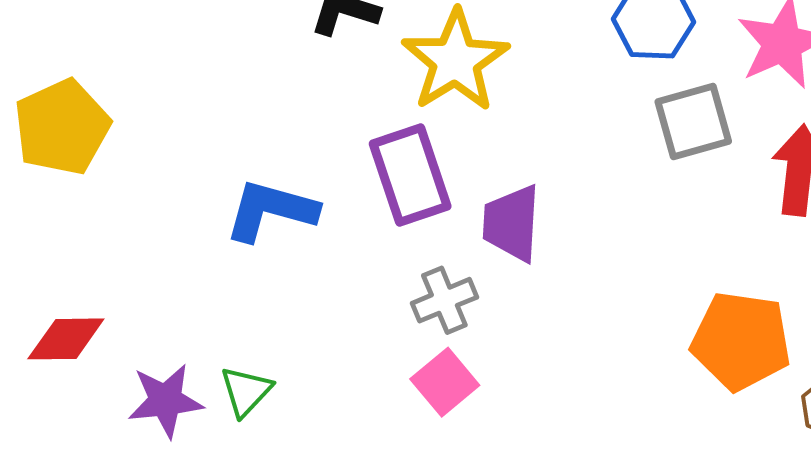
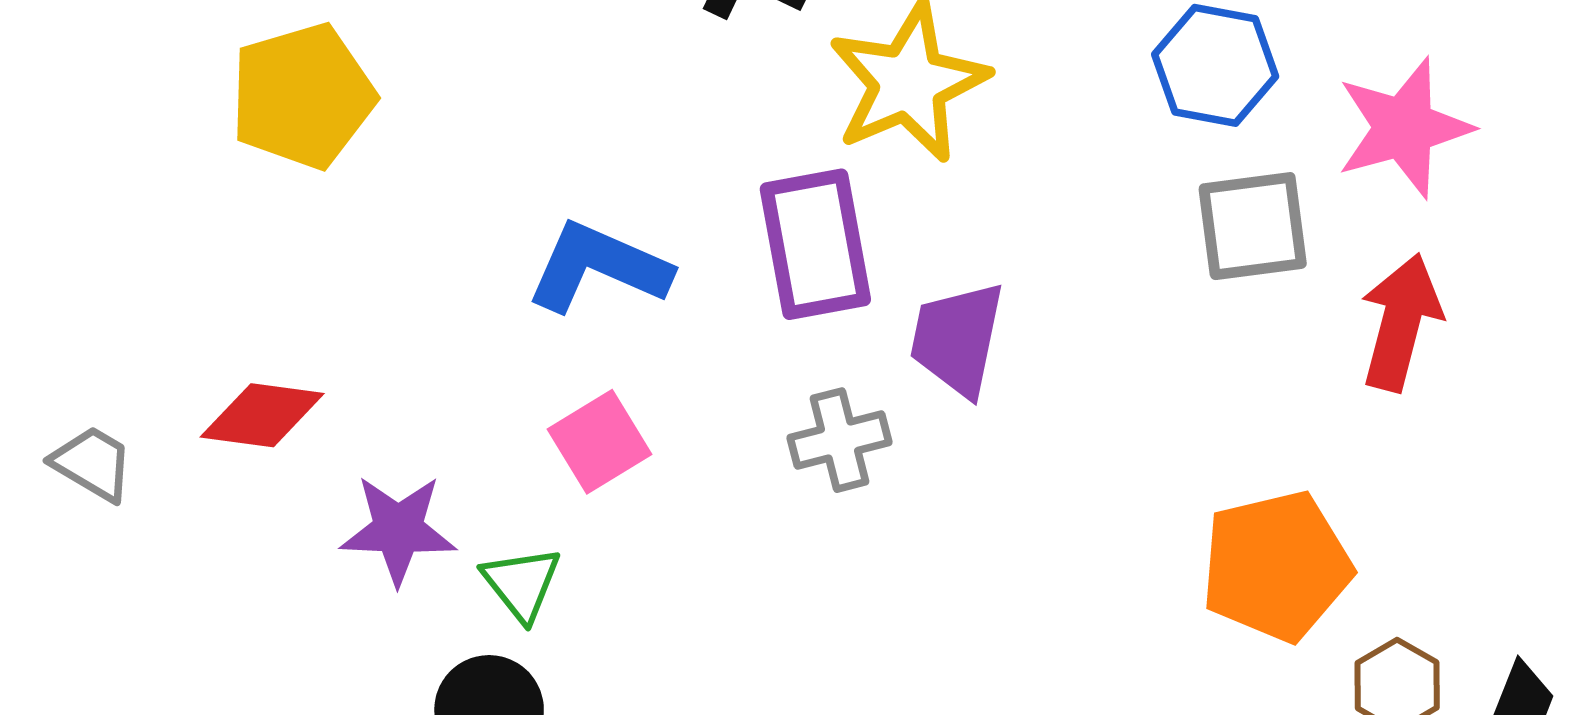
orange pentagon: (741, 341) -> (1276, 566), turned -30
pink square: (445, 382) -> (600, 442), moved
green triangle: (246, 391) -> (522, 584), moved, turned -30

